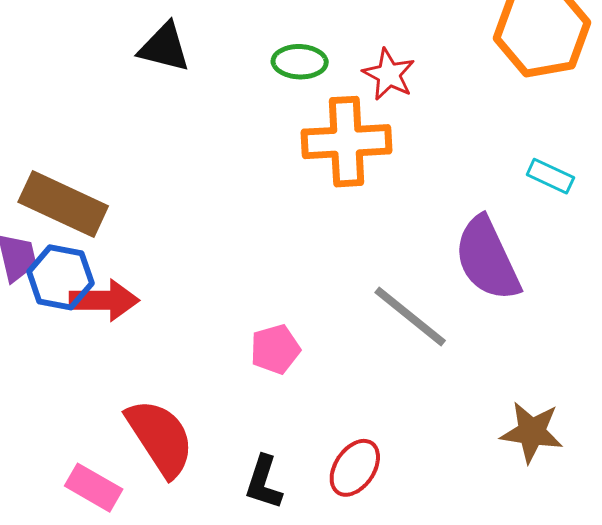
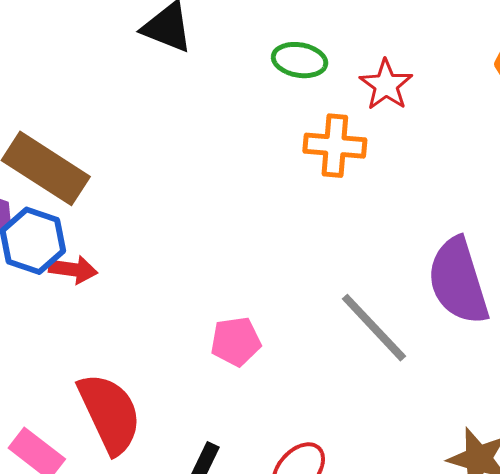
orange cross: (346, 142) -> (335, 146), size x0.7
red arrow: (104, 300) -> (73, 270), size x0.7

